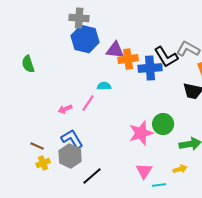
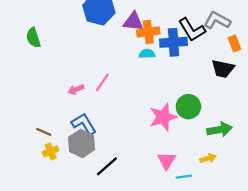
cyan semicircle: (104, 86) -> (147, 54), moved

